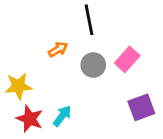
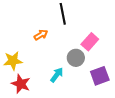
gray circle: (93, 65) -> (76, 58), moved
cyan arrow: (62, 116) -> (57, 75), moved

